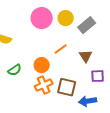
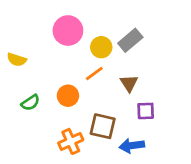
yellow circle: (66, 18) -> (101, 47), moved
orange cross: (44, 85) -> (71, 141), moved

